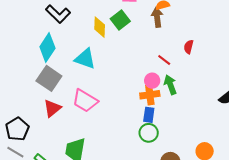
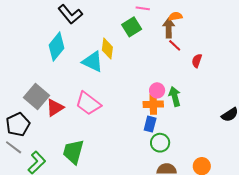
yellow diamond: (100, 27) -> (107, 49), moved
red line: (164, 60) -> (175, 45), moved
gray square: (49, 78) -> (37, 97), moved
green circle: (149, 133) -> (160, 143), moved

